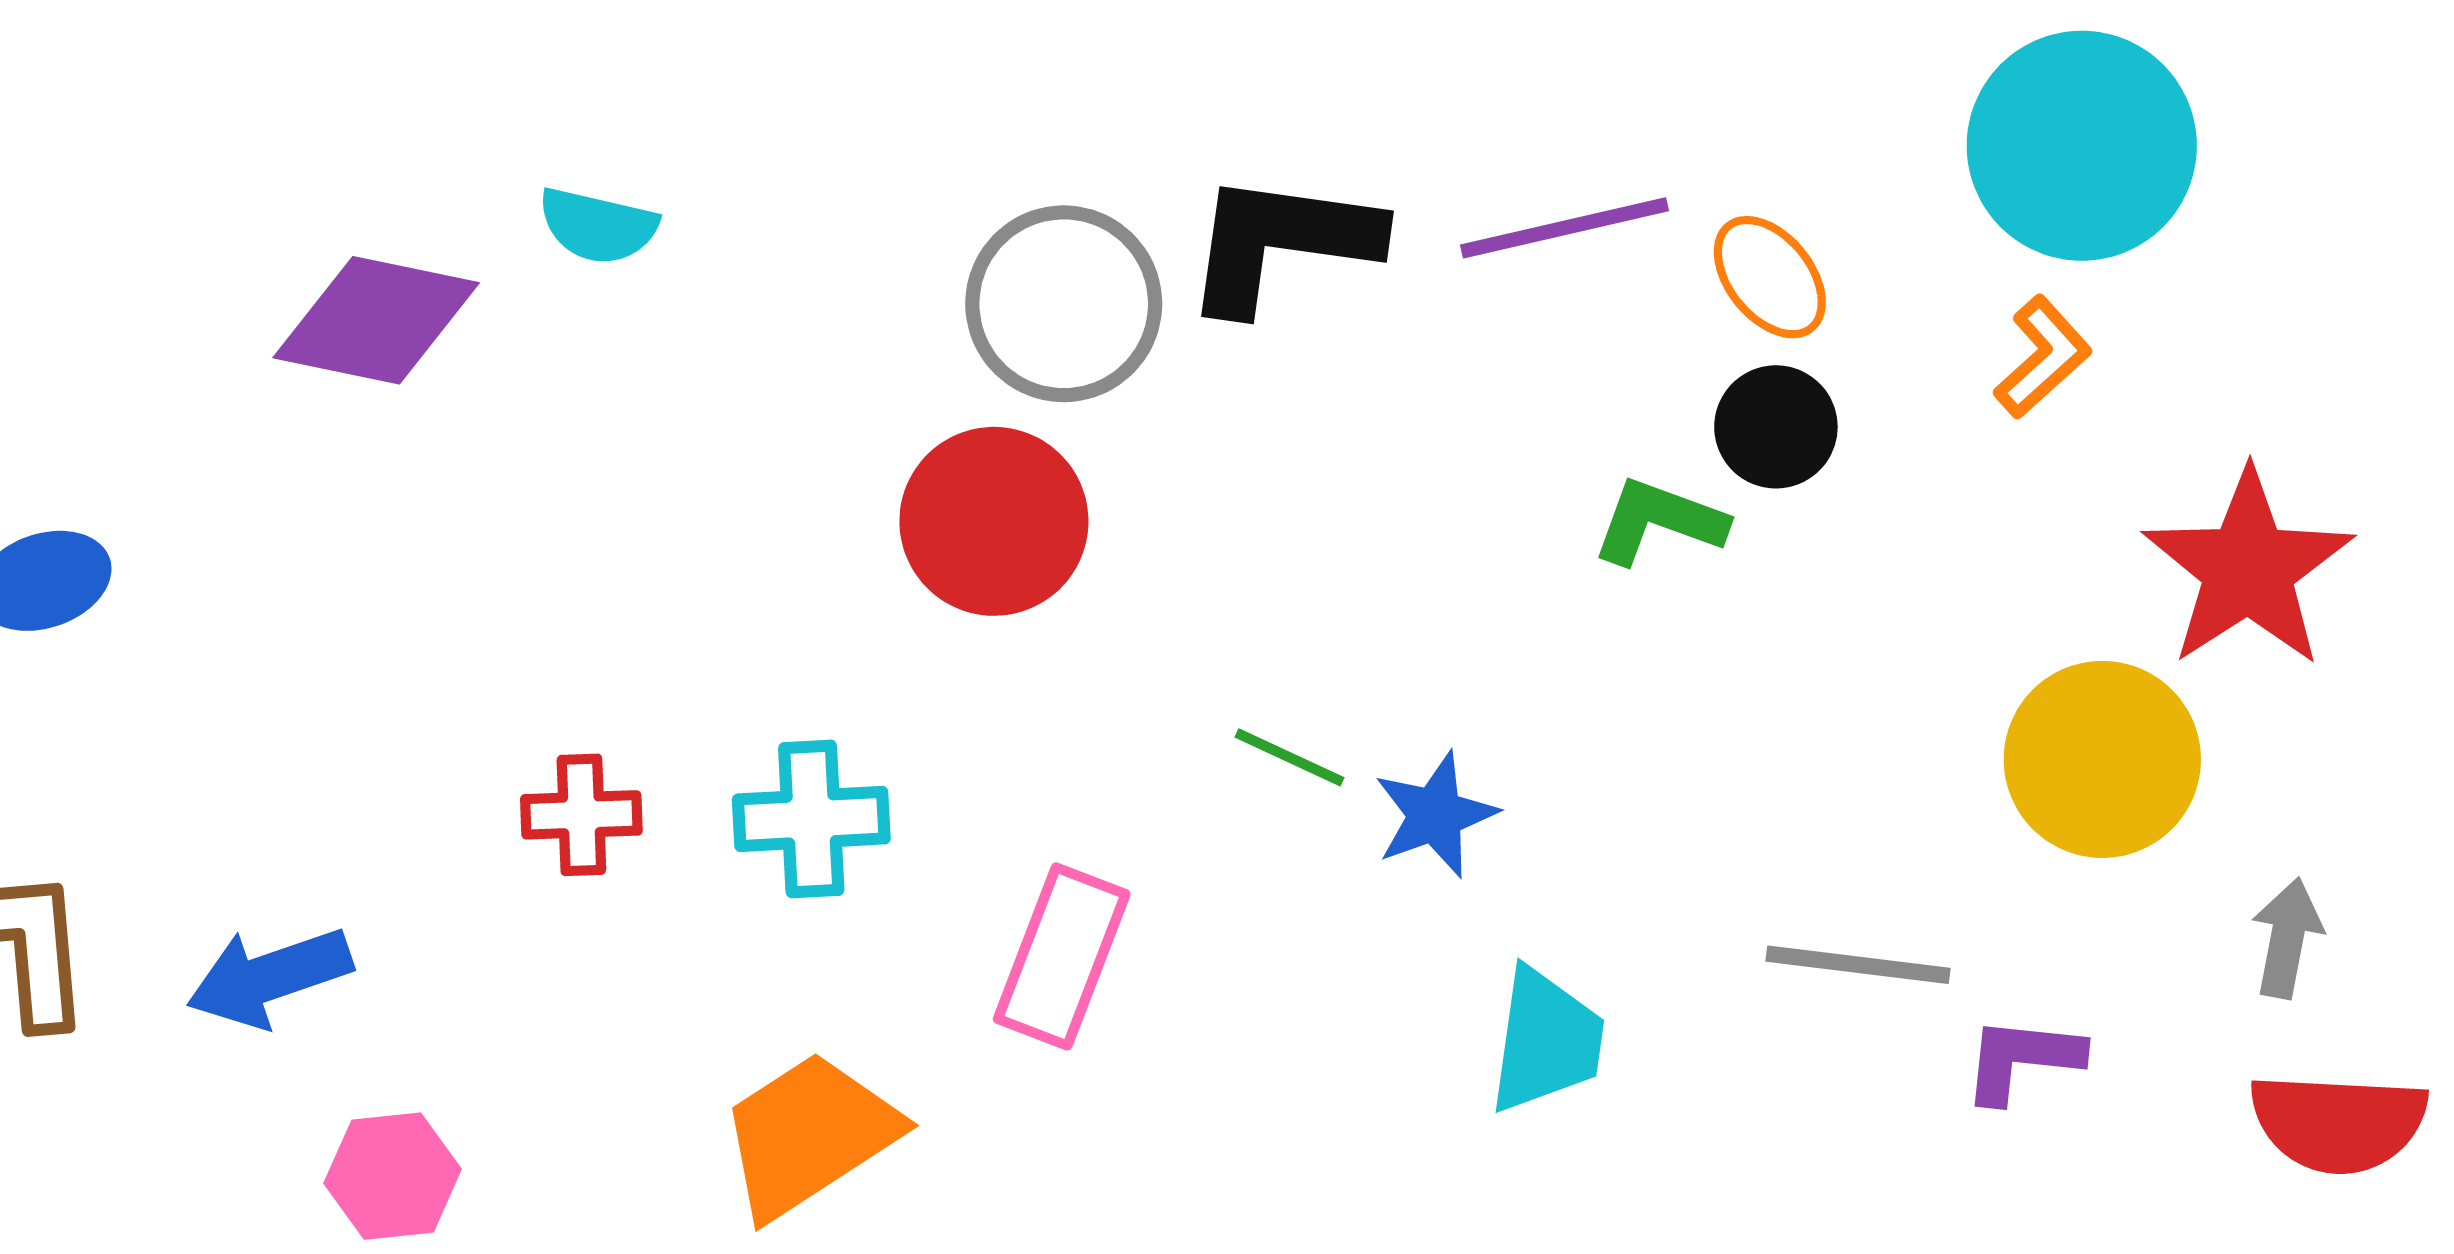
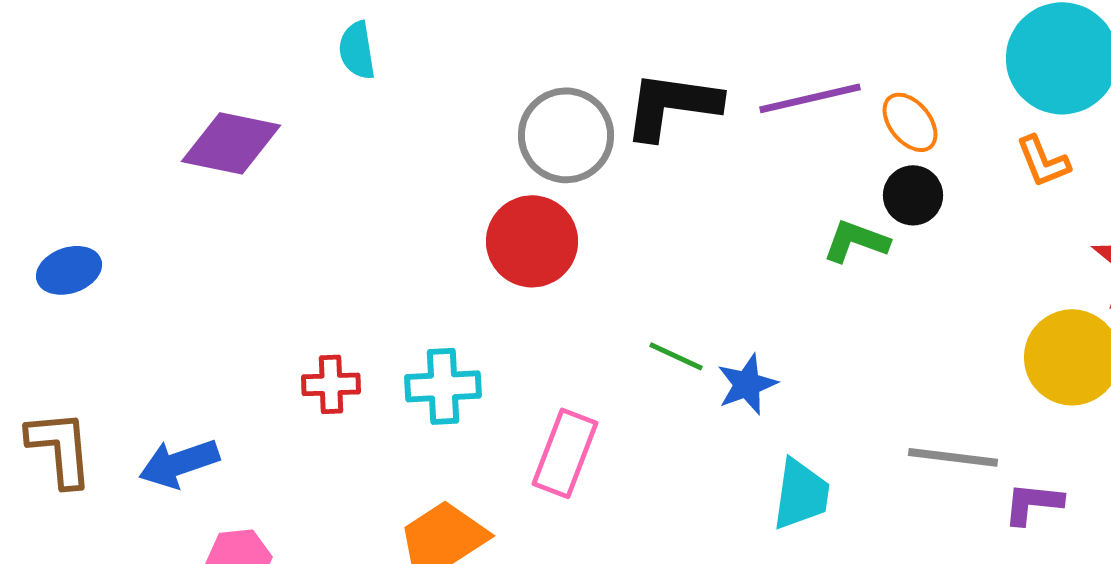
cyan semicircle: (598, 226) -> (357, 50), moved, turned 68
orange L-shape: (2043, 357) -> (1043, 161), turned 110

